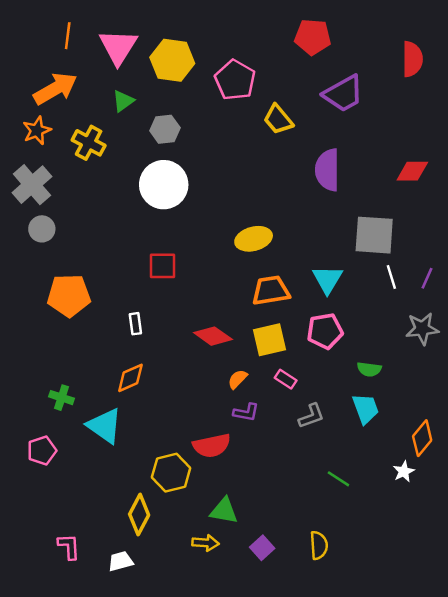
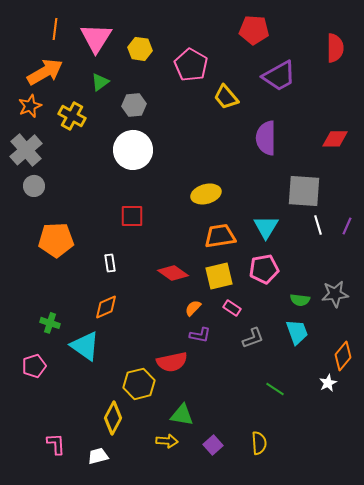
yellow hexagon: (172, 60) -> (140, 49), size x0.7
gray star: (422, 329) -> (335, 294), moved

